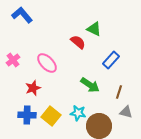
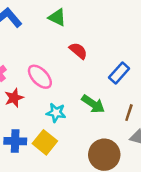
green triangle: (94, 29) -> (57, 17), moved
red star: (33, 88) -> (14, 98), moved
cyan star: (78, 113) -> (56, 113), moved

